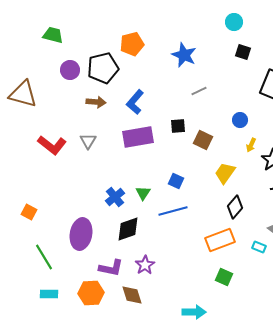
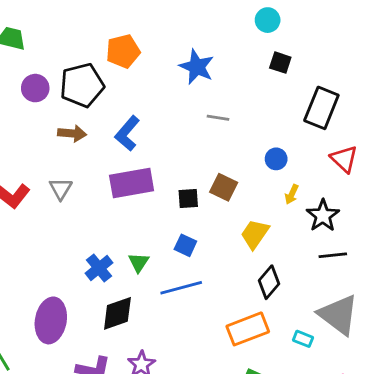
gray line: (199, 91) -> (218, 118), turned 35
black square: (178, 126) -> (188, 199), moved

